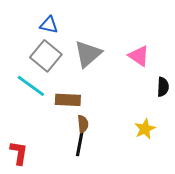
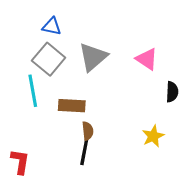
cyan line: (31, 86) -> (33, 91), turned 44

